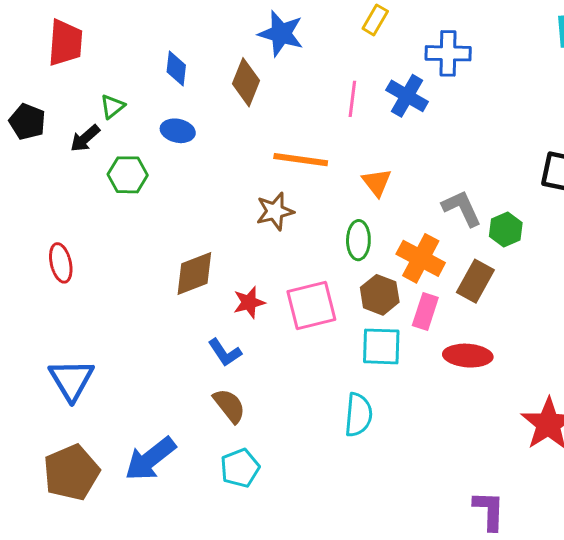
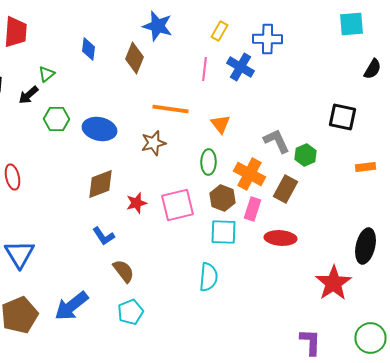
yellow rectangle: (375, 20) -> (220, 31), moved
blue ellipse: (178, 131) -> (100, 129), moved, size x1.5
blue L-shape: (225, 353) -> (104, 236), moved
purple L-shape: (489, 510) -> (310, 342), moved

